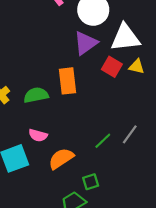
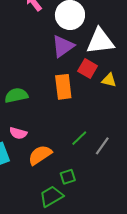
yellow triangle: (137, 67) -> (109, 80), moved
orange rectangle: (67, 81) -> (63, 87), moved
gray line: (130, 134) -> (102, 146), moved

